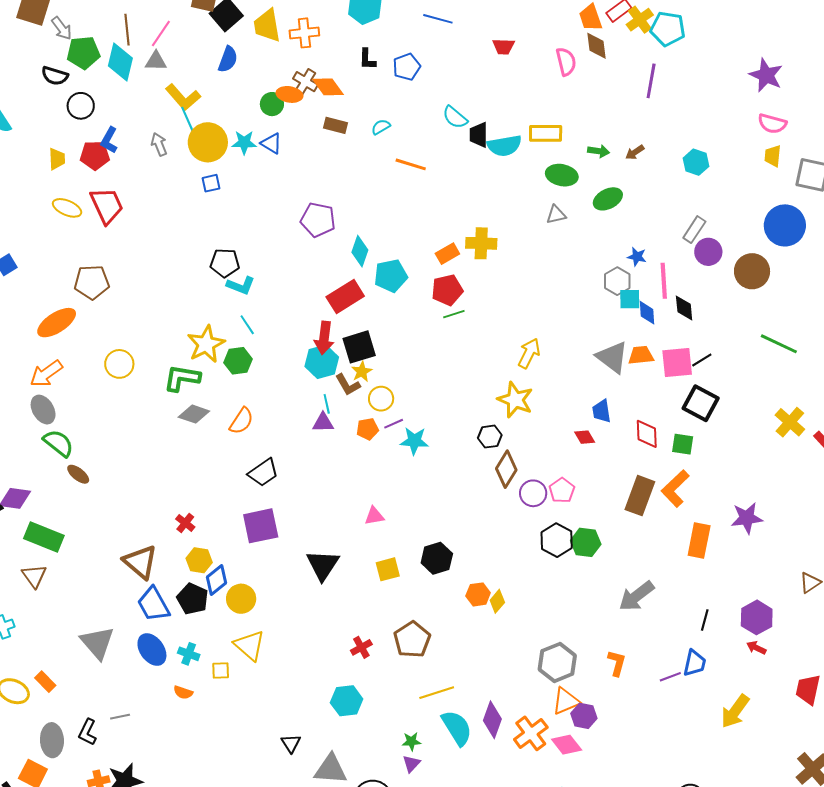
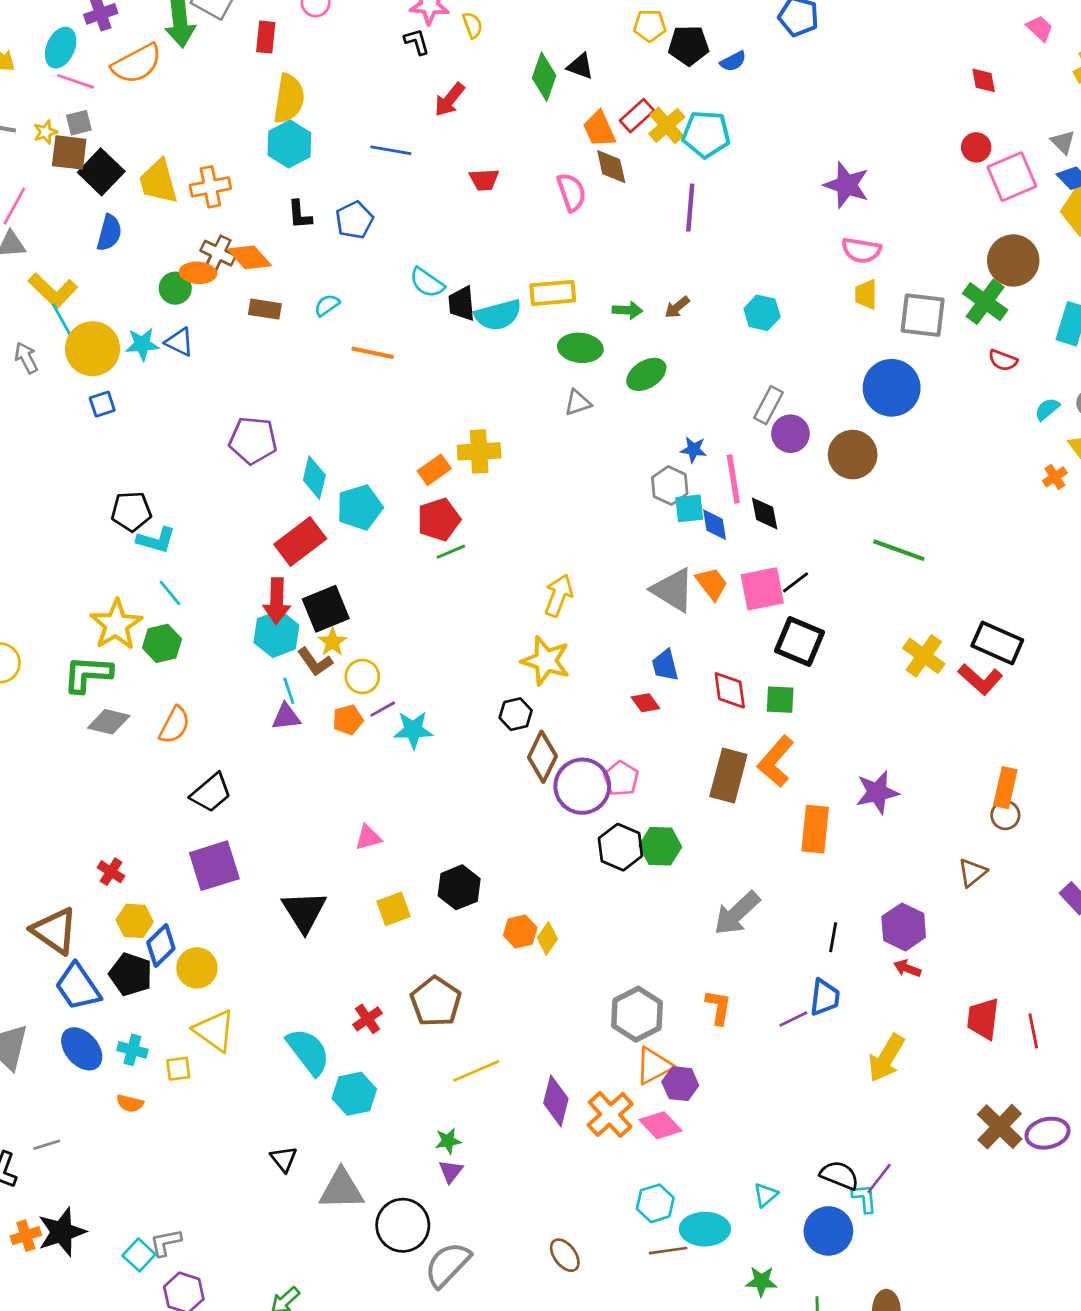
orange trapezoid: (641, 355) -> (712, 584), turned 64
purple circle: (533, 493) -> (582, 786), size x1.5
cyan semicircle: (457, 728) -> (308, 1052), moved

